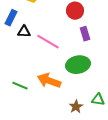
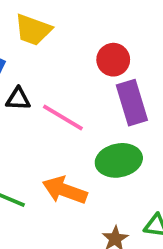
purple rectangle: (85, 34) -> (132, 103), size x1.6

